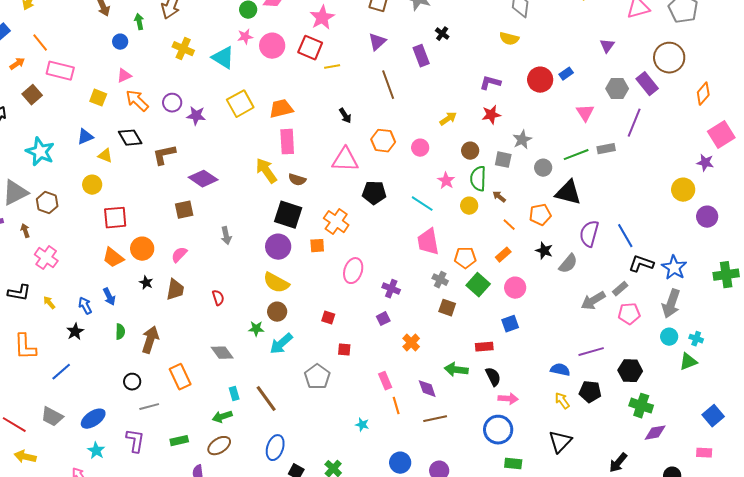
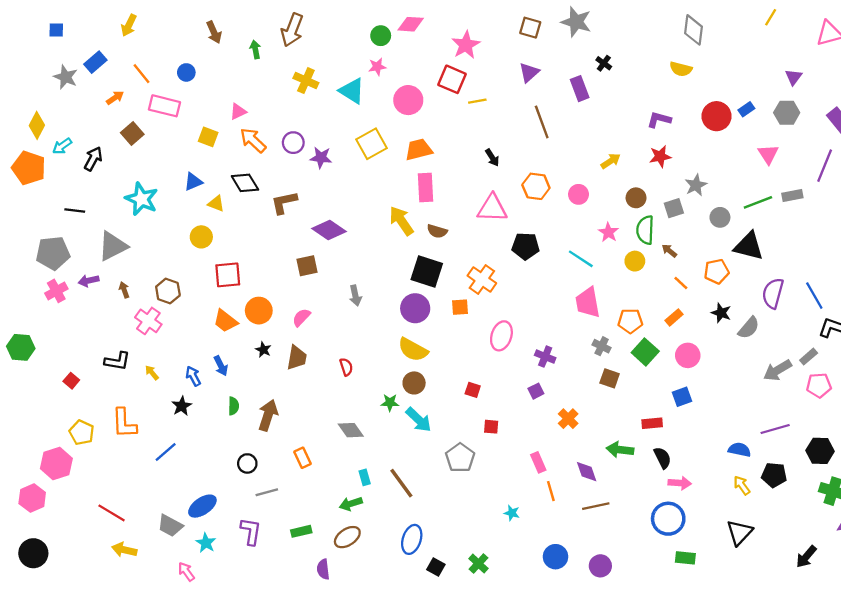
blue circle: (120, 42) -> (186, 72), moved
pink circle: (272, 46) -> (408, 100), moved
gray hexagon: (617, 89) -> (787, 113), moved
gray square: (503, 160) -> (674, 208), turned -30
brown hexagon: (47, 203) -> (168, 291), moved
cyan arrow: (281, 344) -> (419, 420), turned -95
orange rectangle: (180, 377) -> (302, 458), size x0.7
gray trapezoid: (52, 417) -> (170, 526), moved

